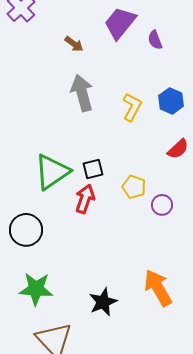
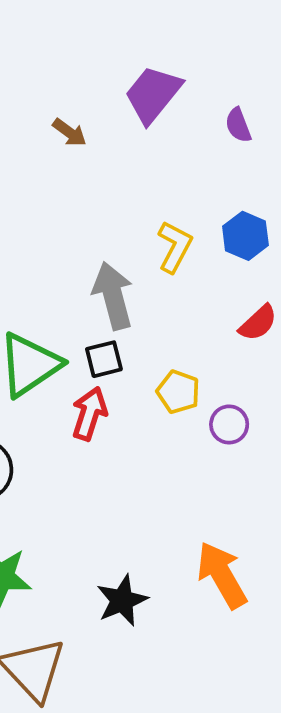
purple semicircle: (155, 40) -> (238, 125), moved
gray arrow: (82, 93) -> (113, 296), moved

